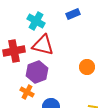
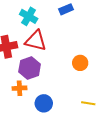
orange cross: (27, 92) -> (19, 88), turned -32

